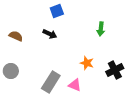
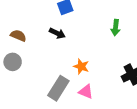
orange star: (87, 63) -> (81, 66), moved
gray circle: (11, 71) -> (13, 62), moved

